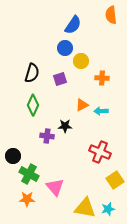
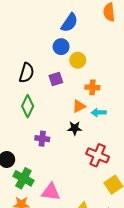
orange cross: (102, 78) -> (92, 87), moved
black star: (65, 126) -> (75, 128), moved
pink triangle: (55, 187) -> (51, 192), turned -42

